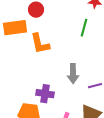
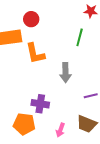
gray arrow: (73, 74) -> (65, 73), moved

